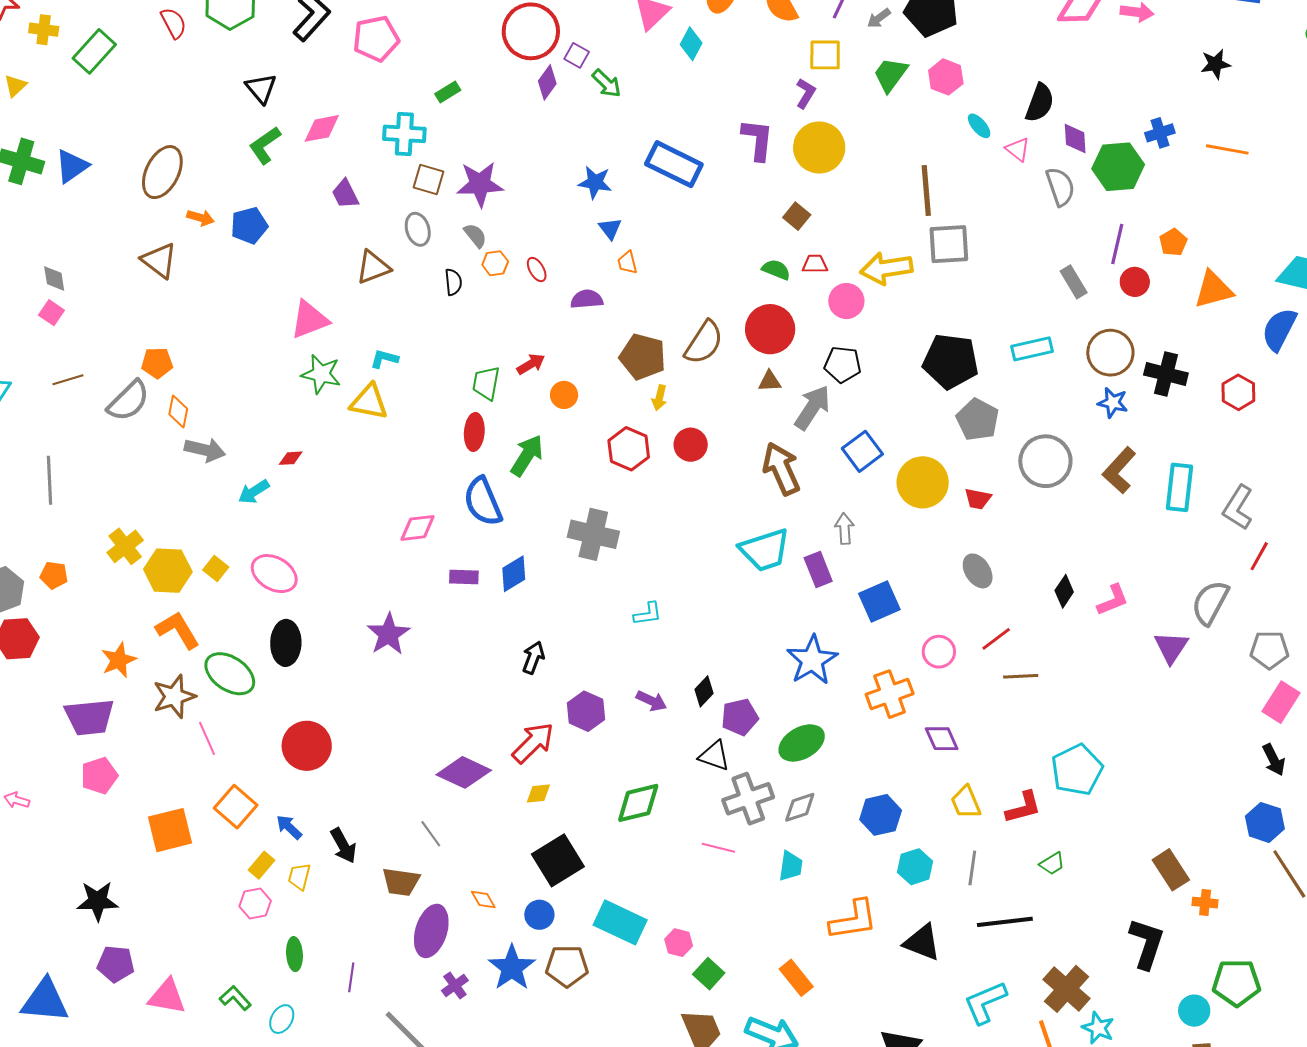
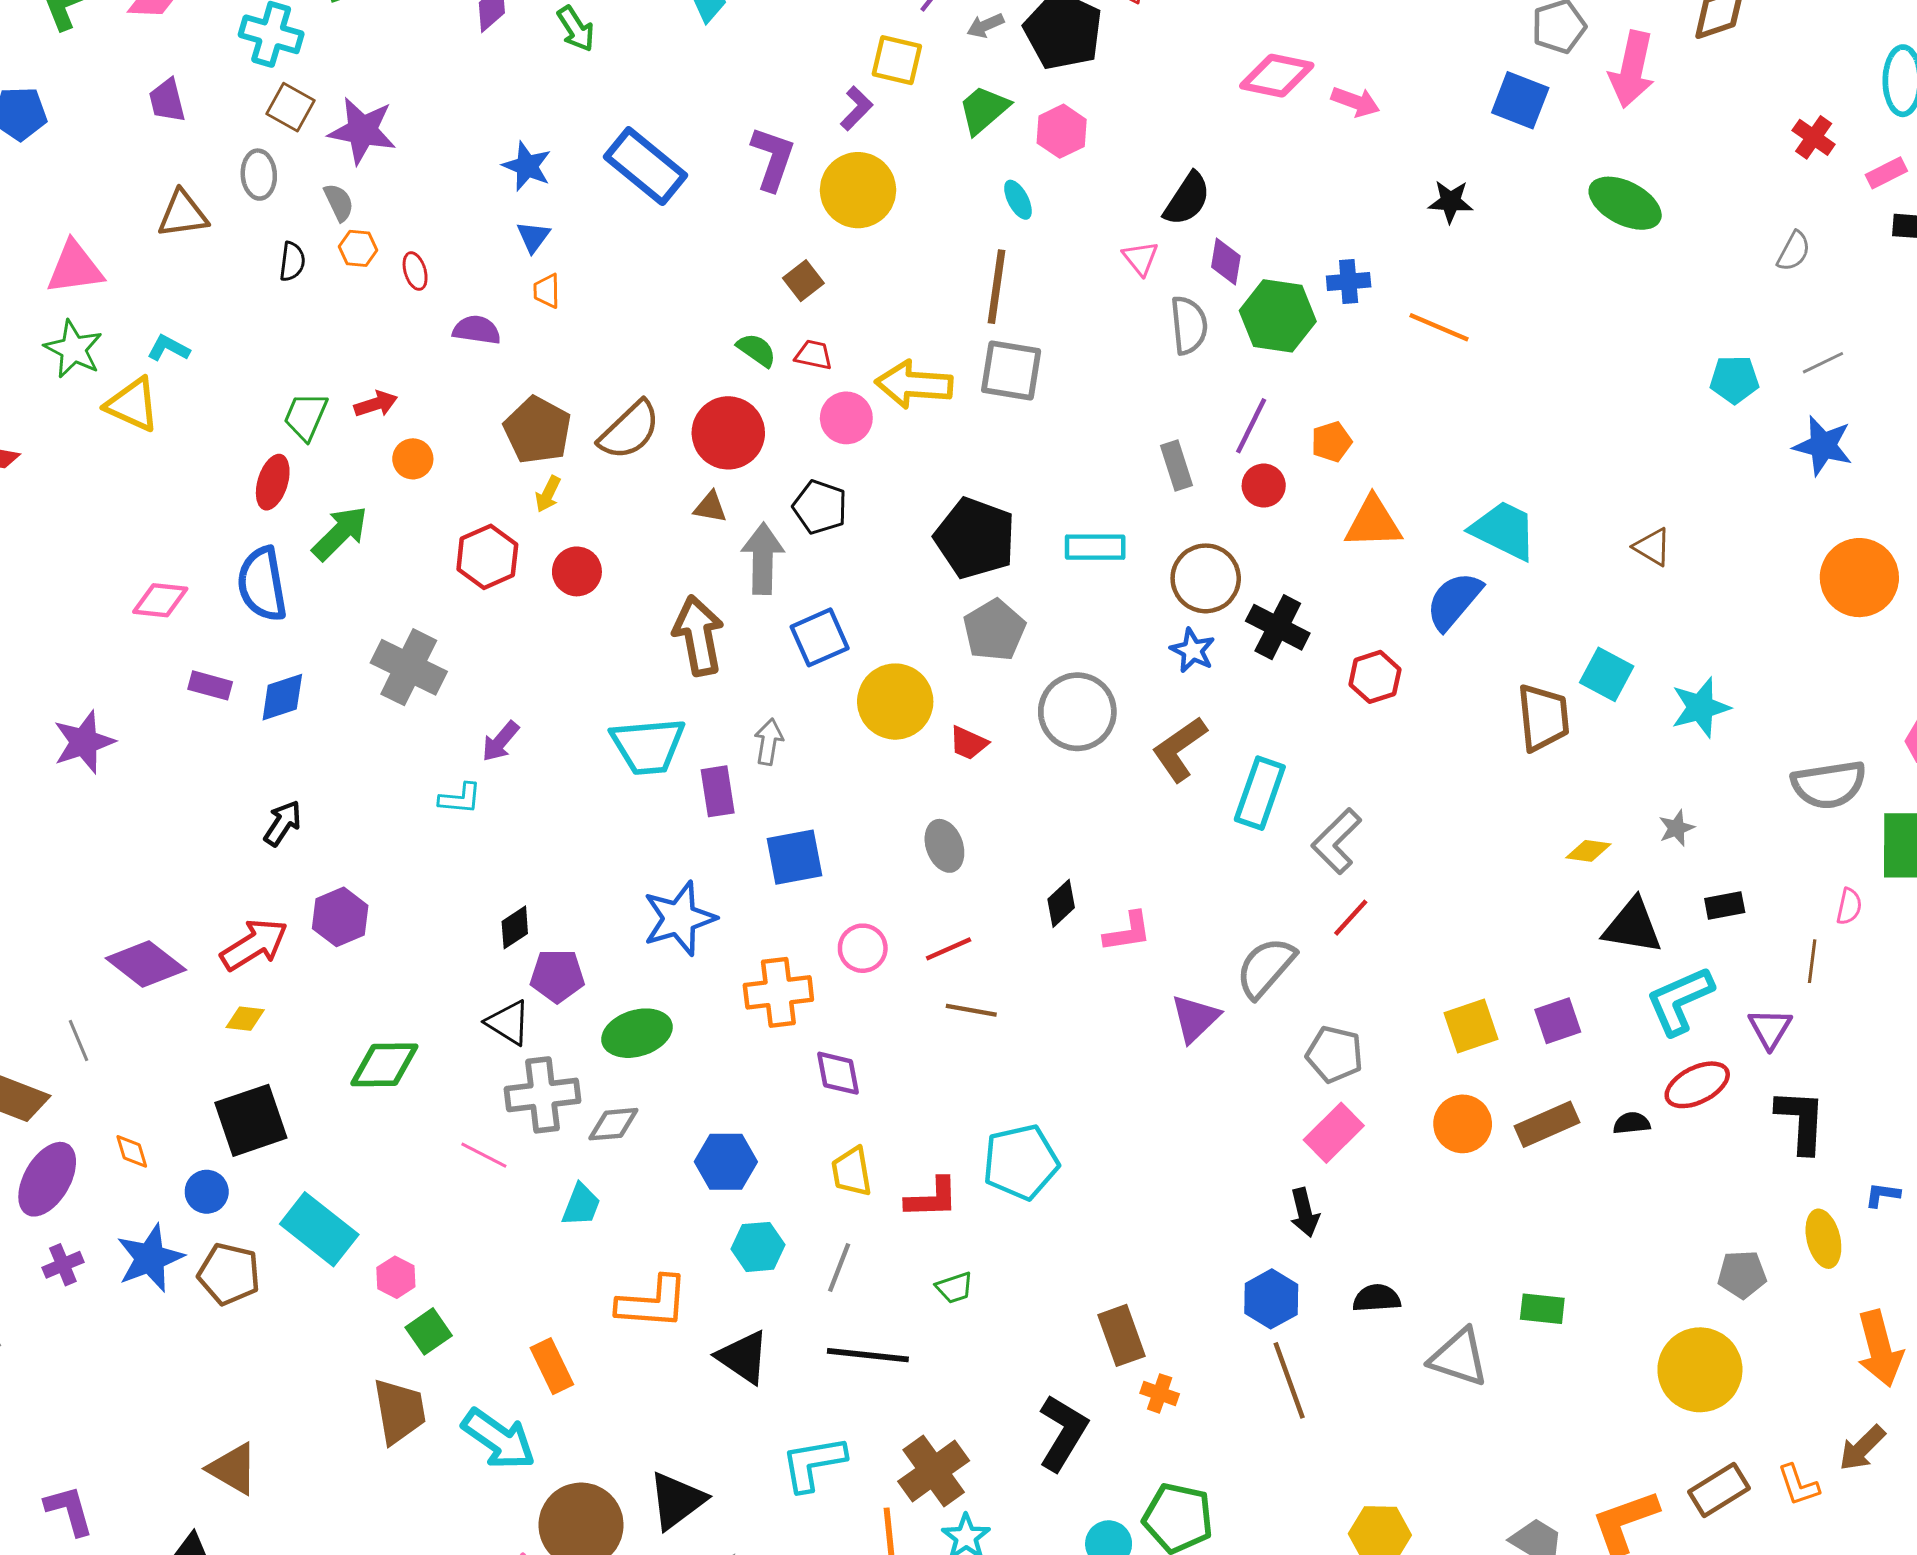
cyan ellipse: (979, 126) -> (1018, 200), moved
gray arrow: (812, 408) -> (763, 559), turned -45
purple arrow: (651, 701) -> (500, 741), moved, turned 92

